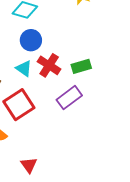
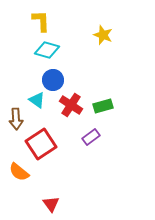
cyan triangle: (24, 68) -> (37, 100), moved
purple rectangle: (69, 98) -> (91, 137), size x0.7

